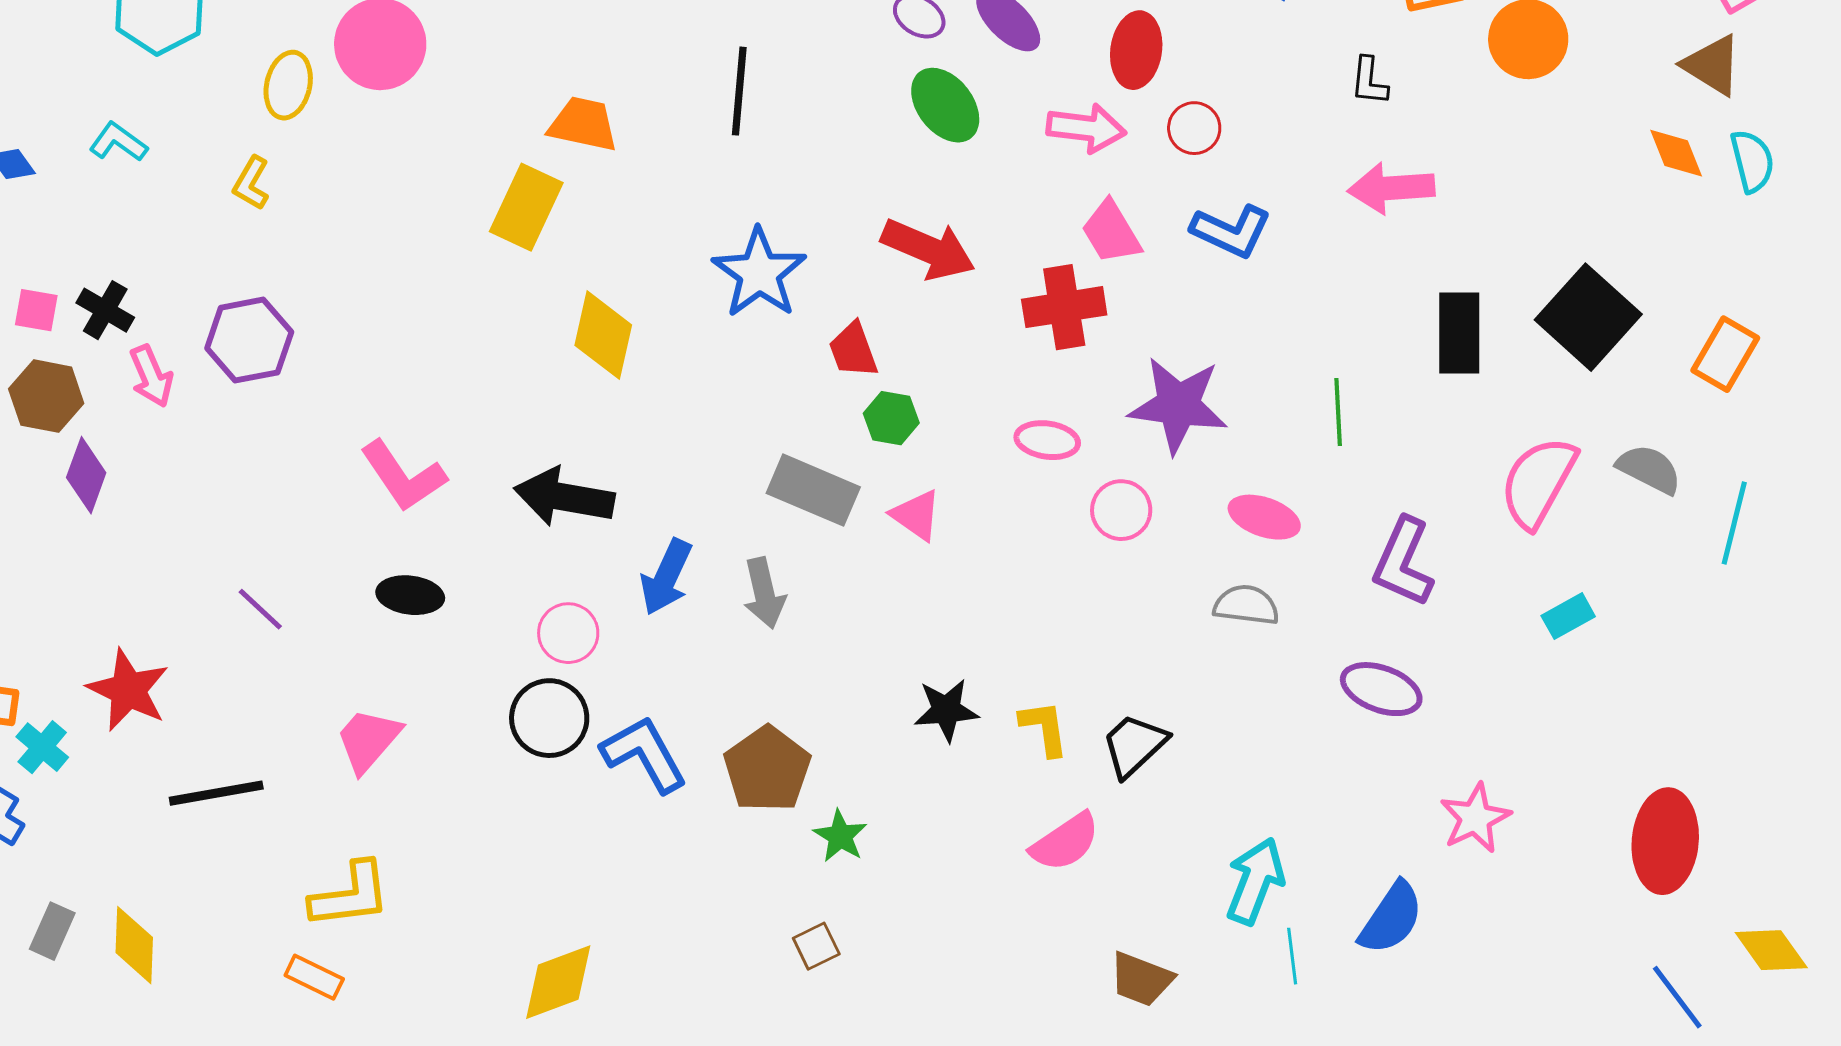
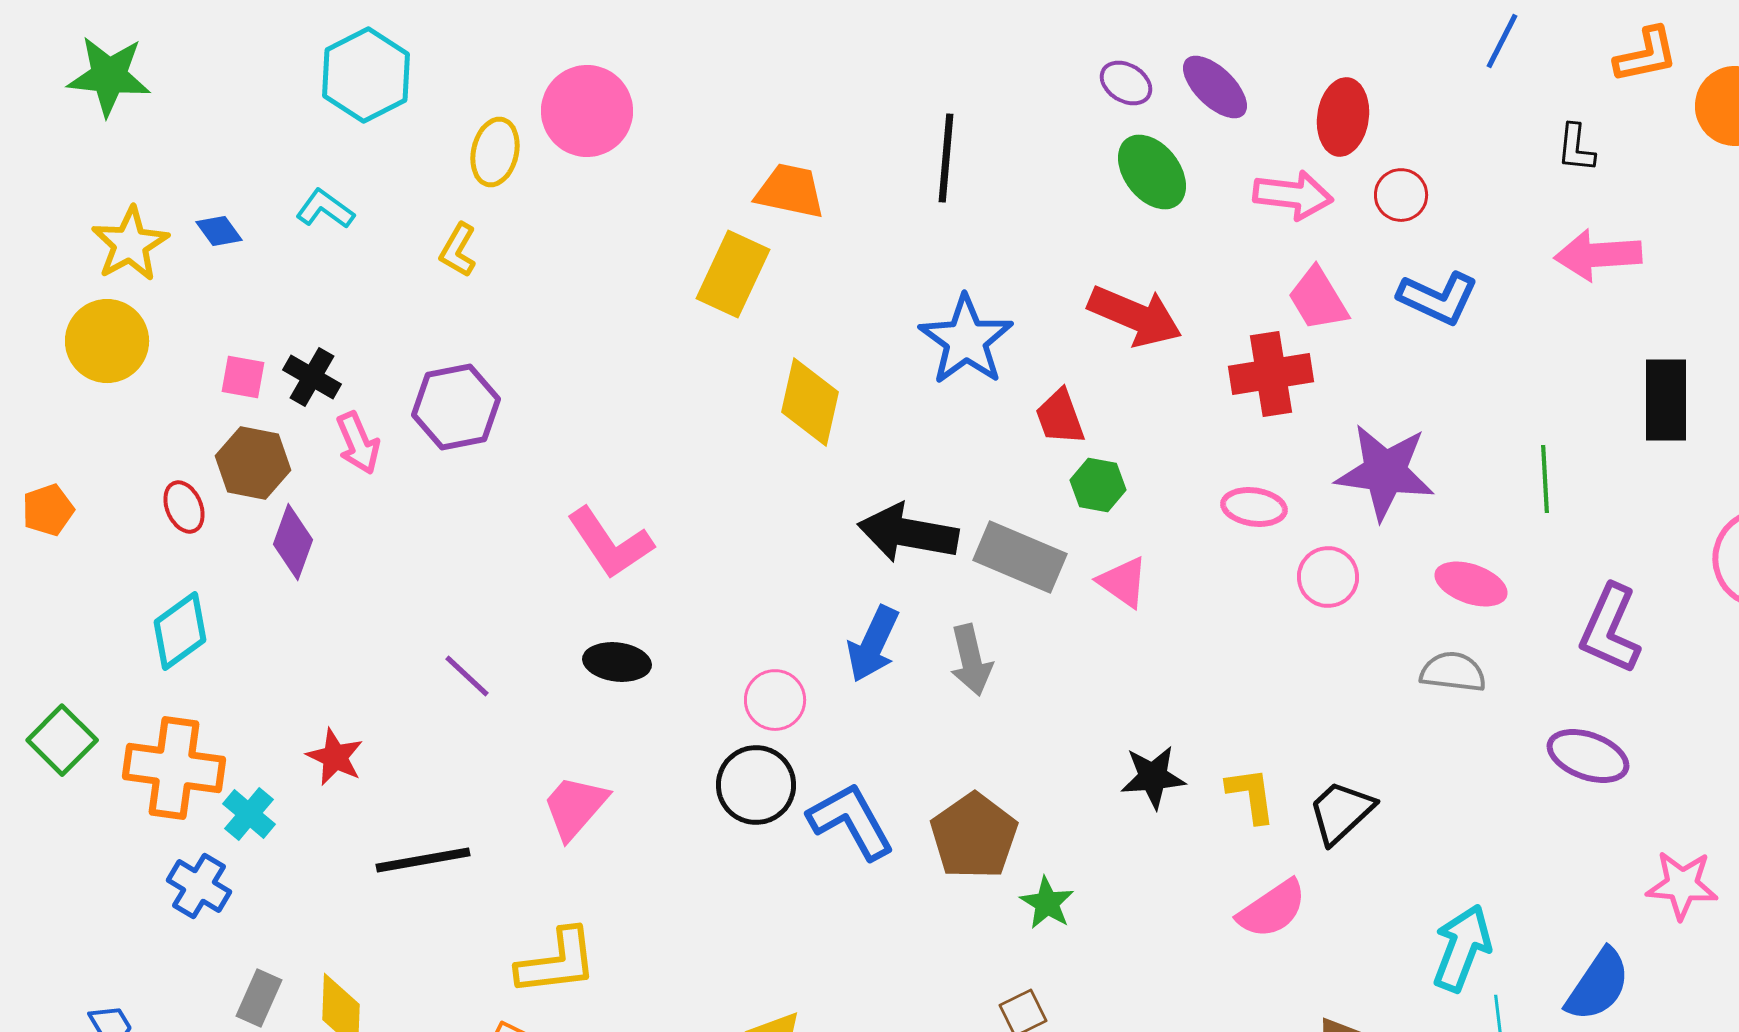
black arrow: (564, 497) -> (908, 533), moved
red star: (128, 690) -> (335, 757), size x0.7
pink star: (1475, 818) -> (1682, 885), turned 30

